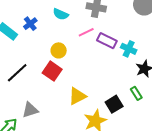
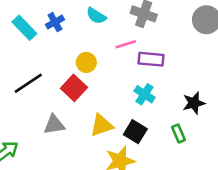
purple rectangle: (107, 41) -> (151, 59), turned -30
cyan cross: (129, 49) -> (145, 94), moved
black square: (114, 104) -> (135, 132), moved, turned -36
gray triangle: (30, 110) -> (54, 125), moved

